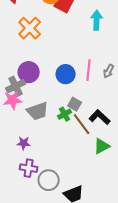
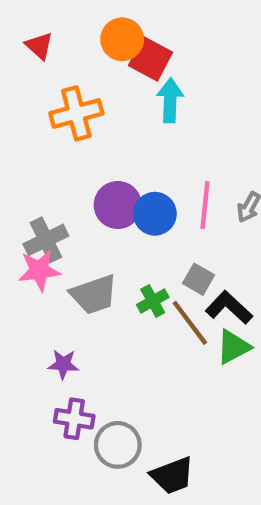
cyan arrow: (97, 20) -> (170, 100), moved
orange cross: (30, 28) -> (76, 113), turned 30
purple circle: (29, 72) -> (118, 205), moved
gray square: (75, 104) -> (198, 279), moved
green triangle: (102, 146) -> (233, 347), moved

